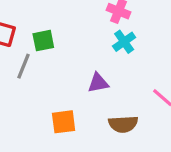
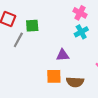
orange square: (64, 122) -> (54, 76), moved

